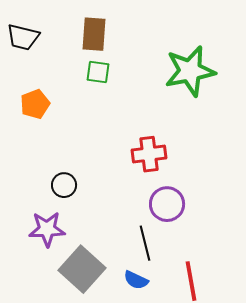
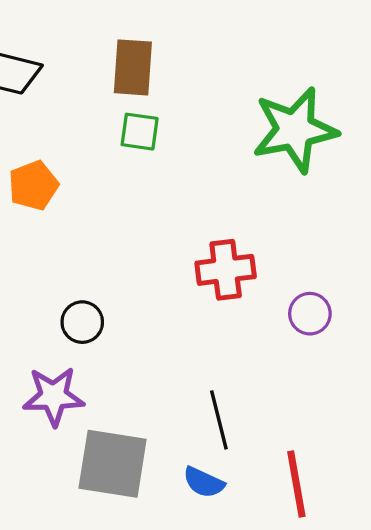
purple circle: (167, 204) -> (310, 314), moved, size x0.7
gray square: (82, 269) -> (113, 464), turned -33

